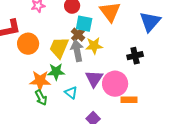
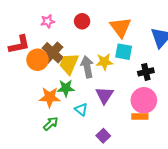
cyan square: (84, 24) -> (124, 52), moved
brown cross: (78, 35) -> (53, 53), moved, size x1.5
pink circle: (115, 84) -> (144, 100), moved
green arrow: (41, 98) -> (51, 124), moved, turned -105

